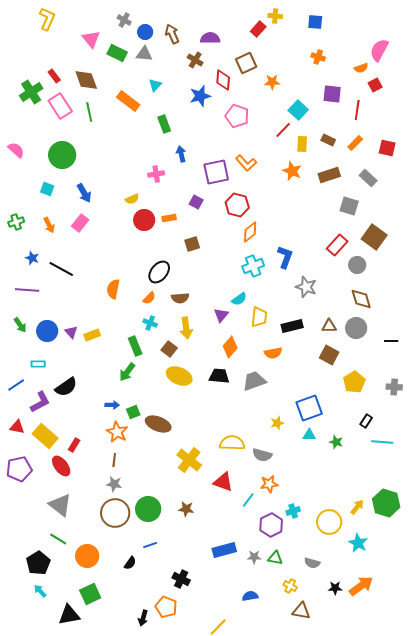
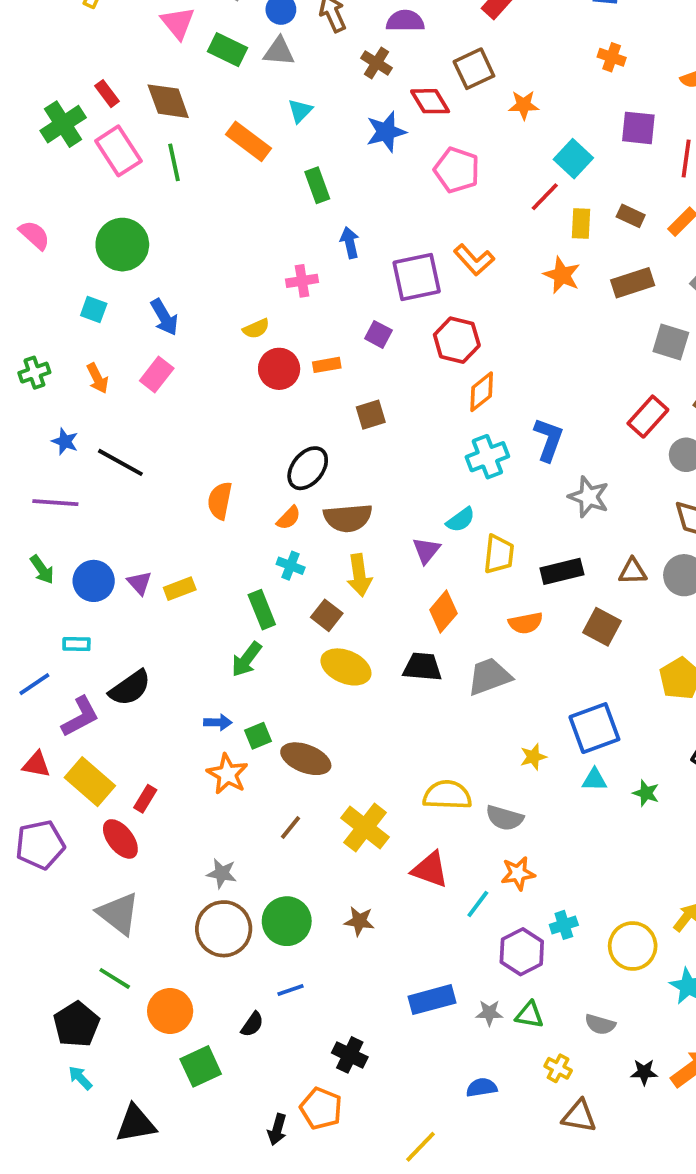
red diamond: (223, 80) -> (430, 101), turned -35
brown semicircle: (180, 298) -> (348, 518), size x1.4
brown square: (329, 355) -> (602, 627), moved
brown line: (114, 460) -> (291, 827), moved, turned 32
green square: (90, 594) -> (201, 1066), moved

